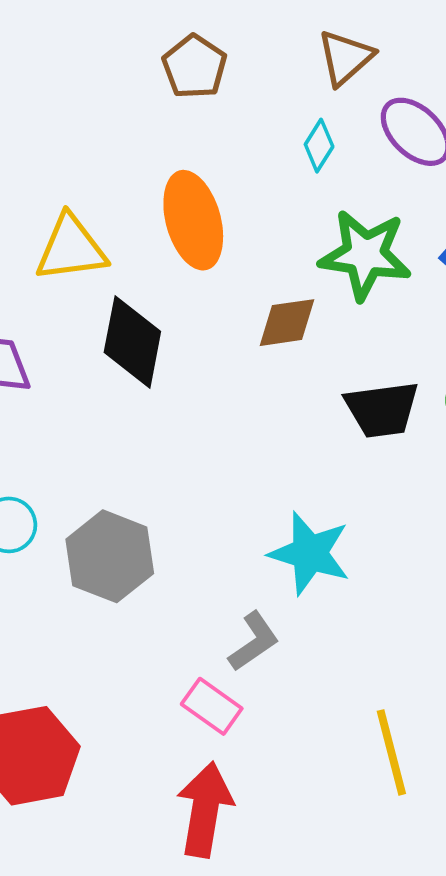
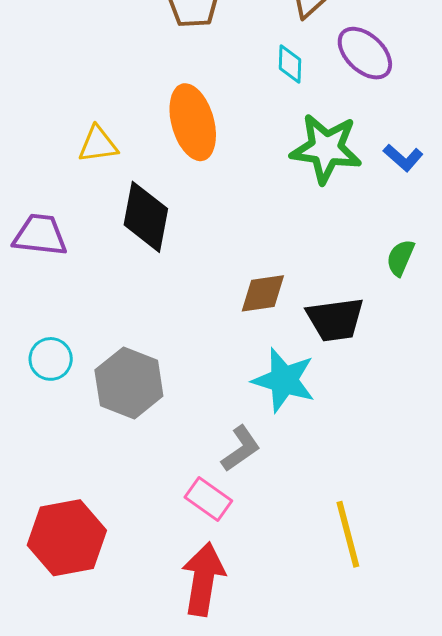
cyan diamond: (319, 146) -> (290, 64), turned -30
yellow triangle: (71, 248) -> (98, 144), size x0.7
brown diamond: (287, 323) -> (263, 293), moved
black trapezoid: (382, 409) -> (335, 319), moved

